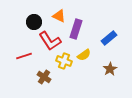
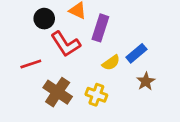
blue rectangle: (109, 38) -> (136, 53), moved
yellow cross: (64, 61) -> (96, 95), moved
brown cross: (44, 77) -> (58, 92), size x1.5

